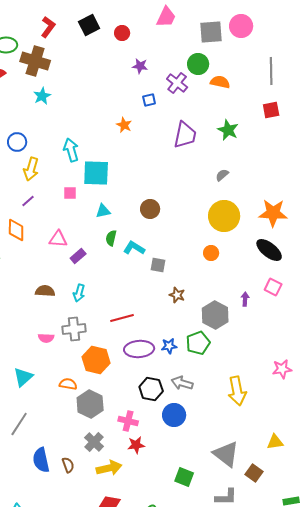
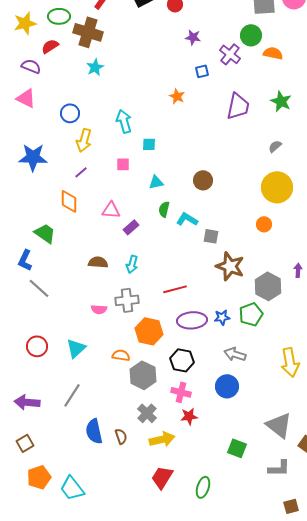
cyan square: (96, 173) -> (149, 144), size x0.5
brown star: (177, 295) -> (230, 266), size x1.8
black hexagon: (151, 389) -> (182, 360), moved

